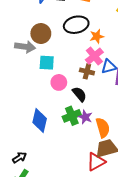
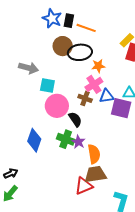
brown circle: (41, 34) -> (63, 46), moved
pink circle: (59, 82) -> (57, 106), size x1.5
green cross: (72, 116) -> (66, 139), turned 36

